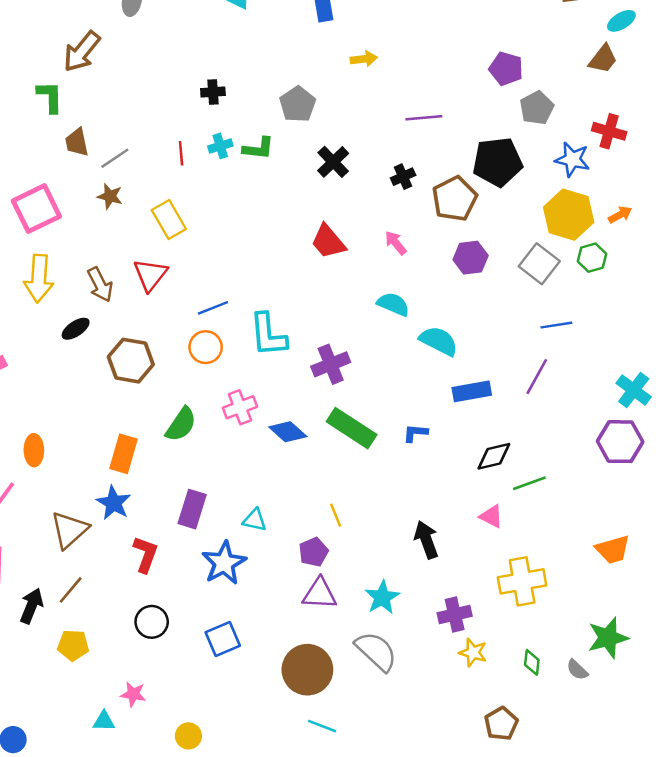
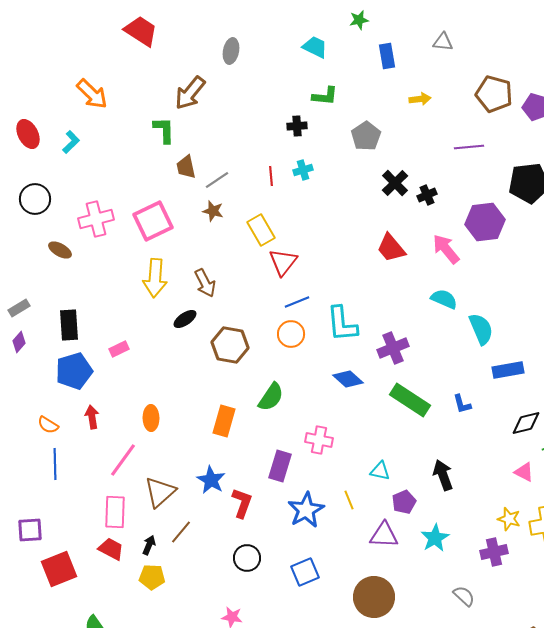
green L-shape: (258, 148) -> (325, 96), moved
black cross: (403, 177) -> (427, 195), moved
brown pentagon: (455, 199) -> (494, 94), moved, turned -30
pink arrow: (396, 243) -> (446, 249), size x1.5
purple hexagon: (471, 258) -> (485, 222), moved, size x1.4
red triangle: (150, 275) -> (283, 262), moved
cyan semicircle: (439, 341) -> (481, 329), turned 40
pink cross: (240, 407) -> (319, 440), moved, turned 32
blue diamond: (288, 432) -> (348, 379), moved
blue L-shape: (415, 433) -> (462, 404), turned -110
blue star: (114, 503) -> (211, 480), moved
yellow line: (336, 515) -> (349, 500), moved
cyan triangle: (255, 520) -> (380, 471), moved
brown triangle: (69, 530) -> (160, 492), moved
black arrow: (426, 540) -> (443, 475), moved
purple pentagon: (314, 552) -> (404, 502), moved
black arrow: (31, 606) -> (149, 545), size x0.7
yellow pentagon: (73, 645) -> (152, 577), moved
gray semicircle: (376, 651) -> (464, 596), moved, size x0.6
yellow star: (473, 653) -> (509, 519), moved

